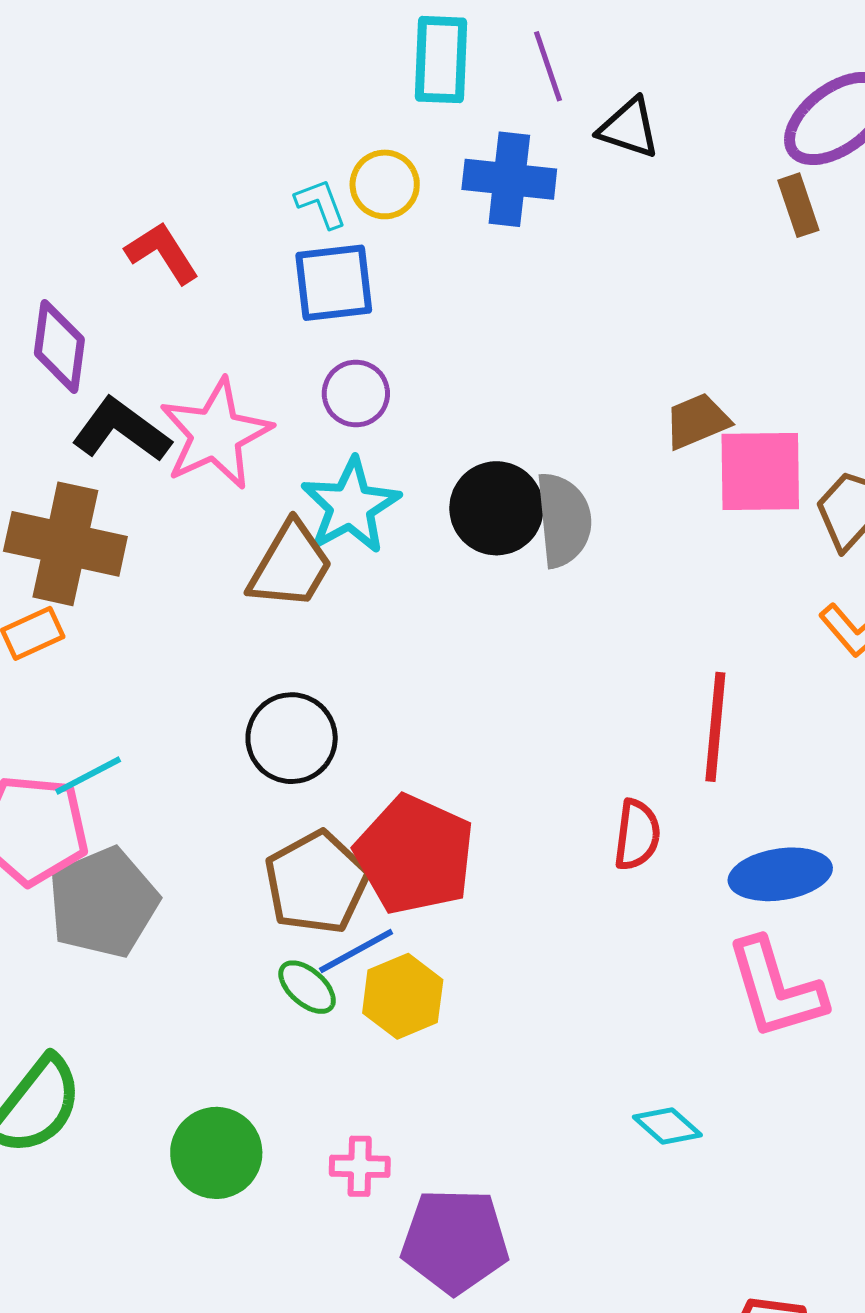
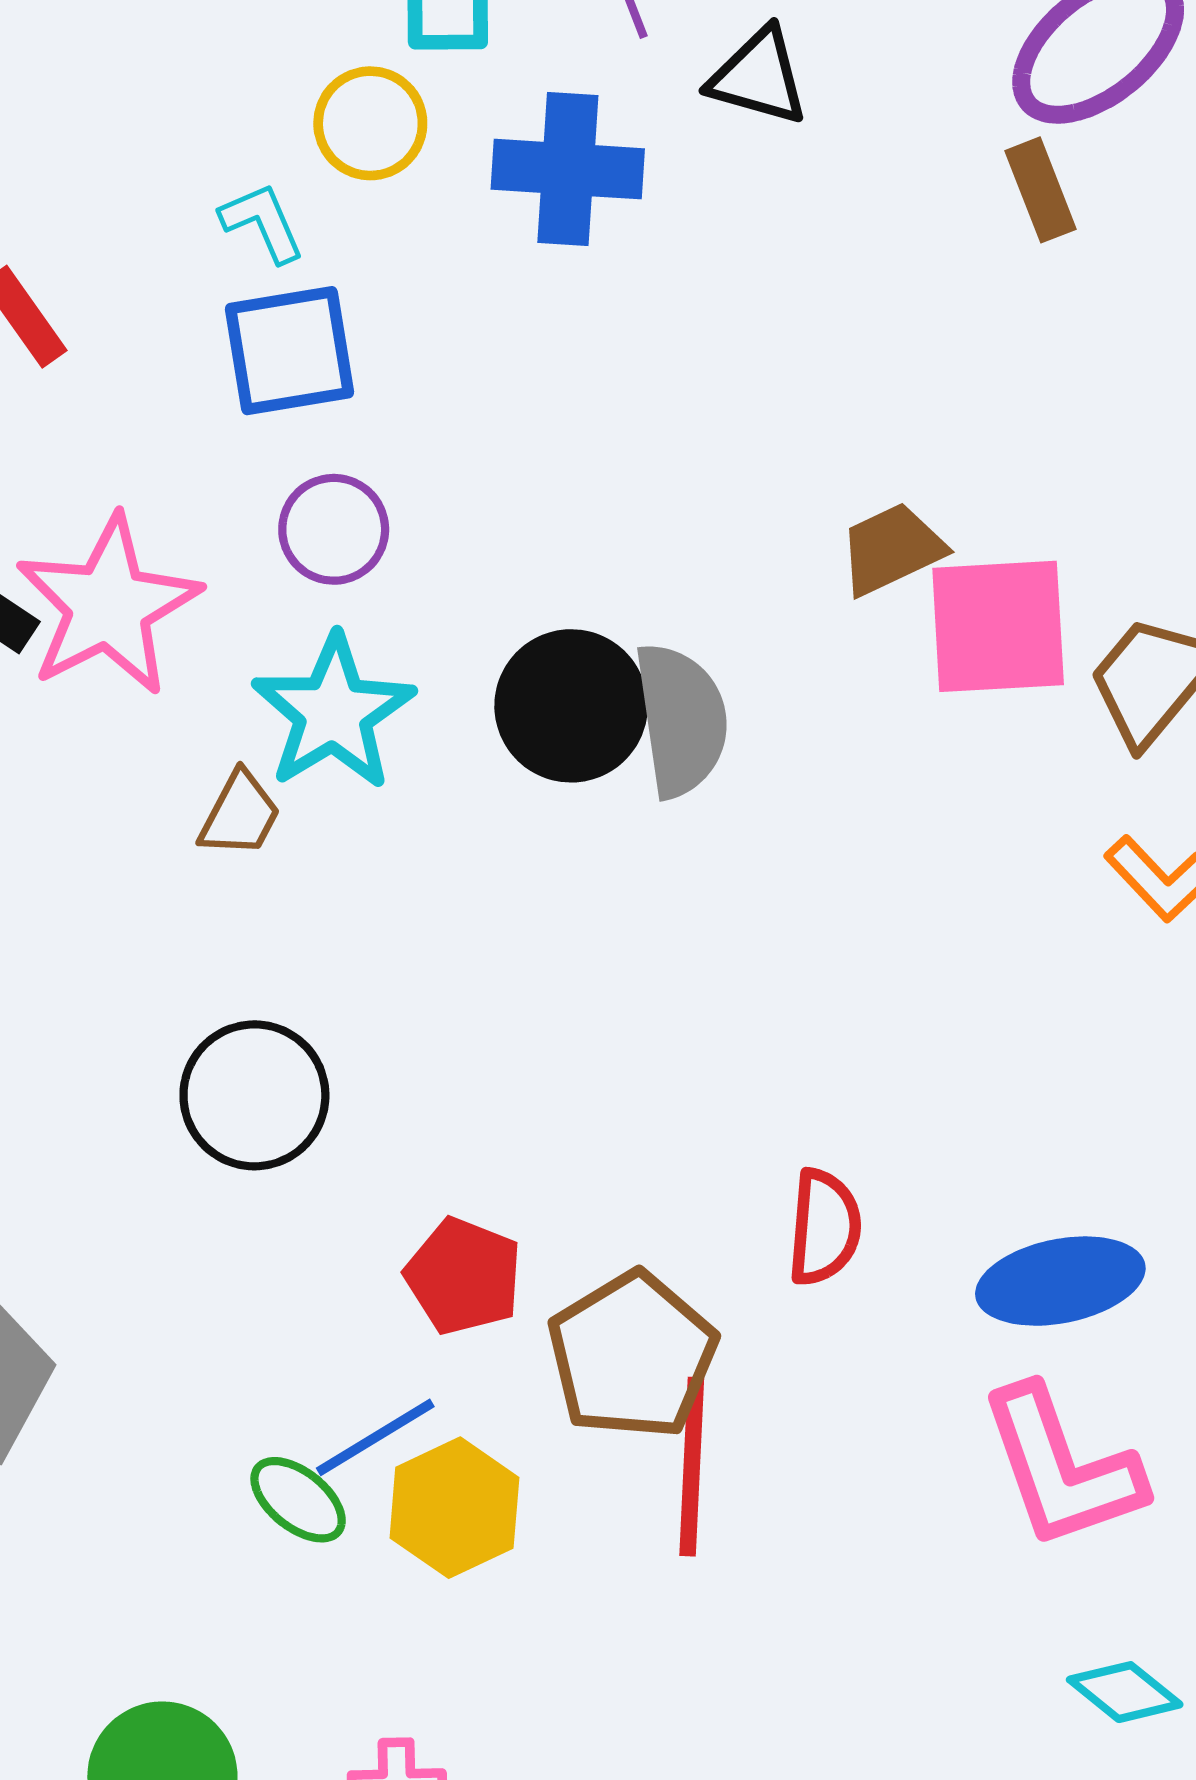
yellow circle: (385, 184) -> (370, 123), moved
brown trapezoid: (290, 566) -> (240, 814), size x0.6
red line: (715, 727) -> (692, 1467), moved
red pentagon: (415, 855) -> (464, 1276), size x0.6
brown pentagon: (316, 882) -> (632, 1355), moved
cyan diamond: (667, 1126) -> (1125, 1692), moved

